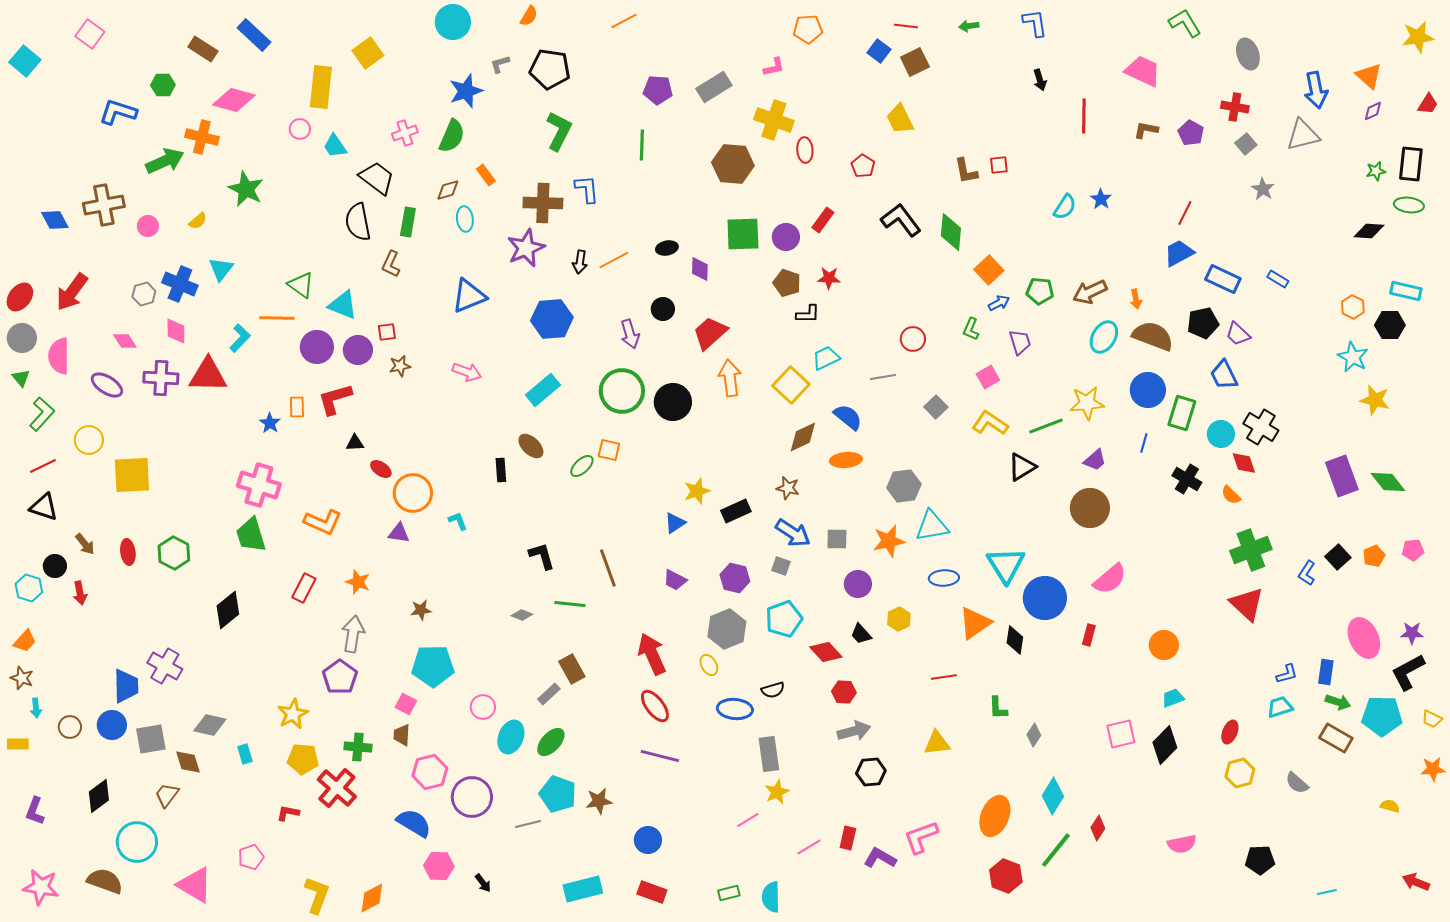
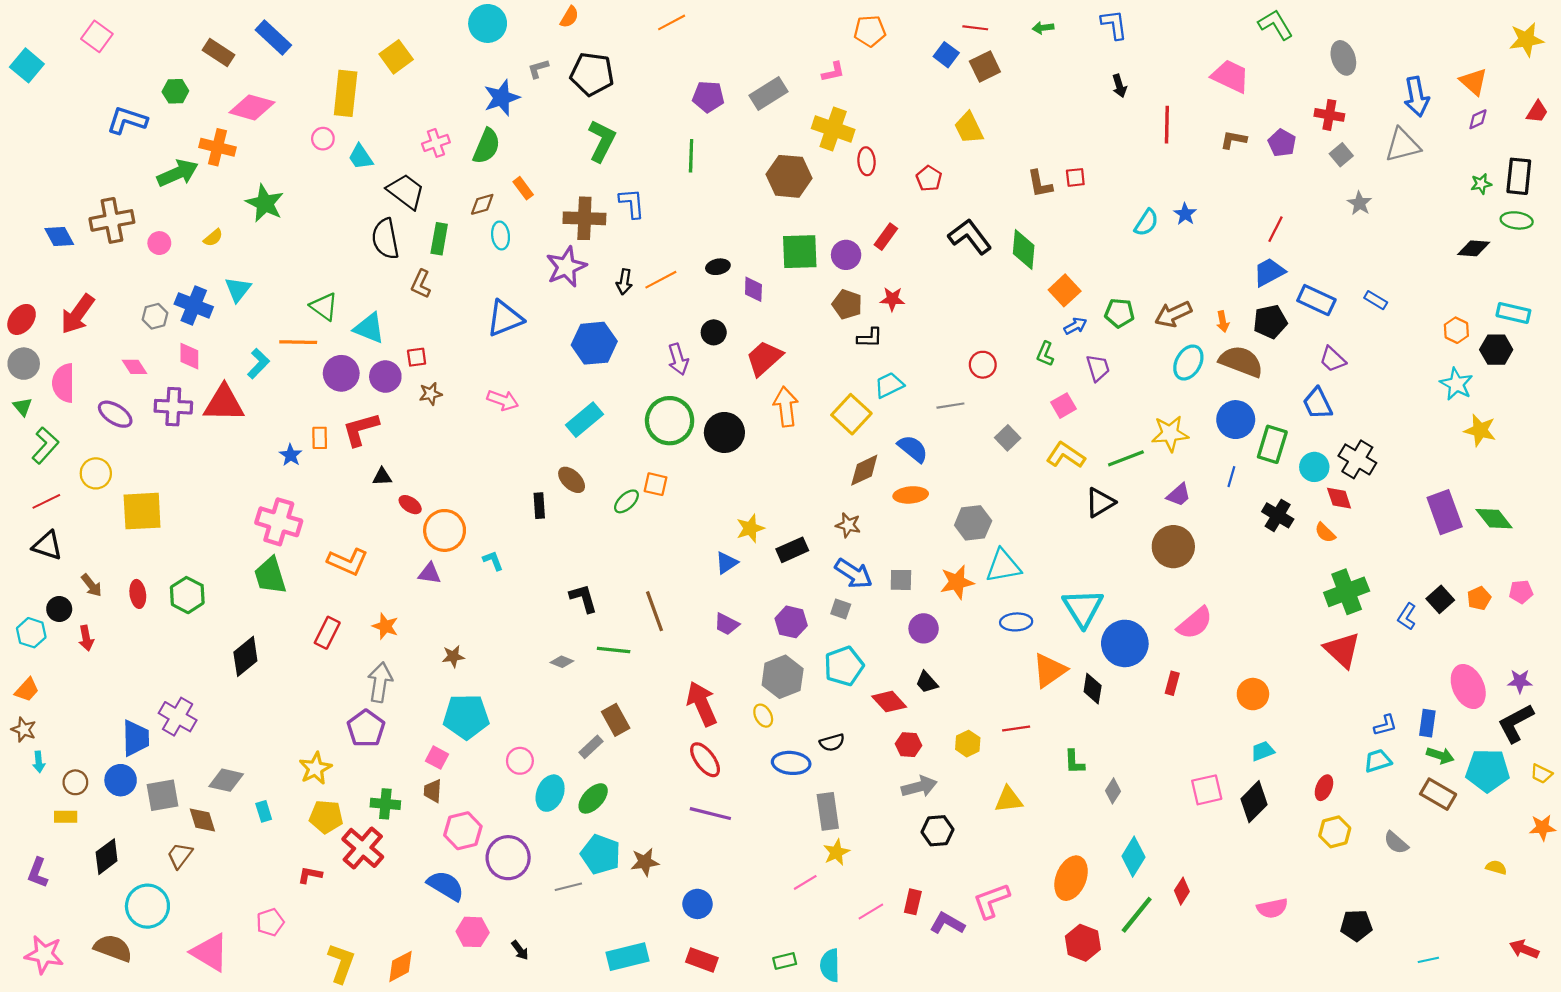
black pentagon: (1203, 323) -> (1270, 322), moved
yellow hexagon: (899, 619) -> (968, 744), moved
yellow rectangle: (18, 744) -> (66, 817), moved

